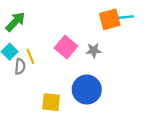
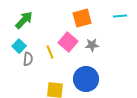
orange square: (110, 19) -> (82, 18), moved
yellow line: (30, 56) -> (50, 52), moved

